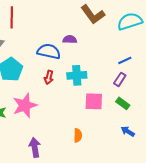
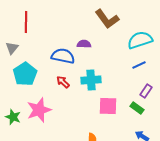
cyan semicircle: (130, 21) -> (140, 40), moved
red arrow: (49, 77) -> (63, 82), turned 120
purple rectangle: (120, 79) -> (146, 91), moved

